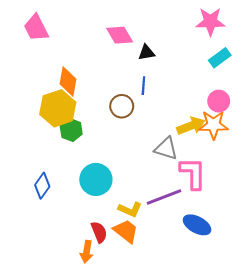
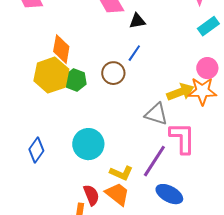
blue line: (143, 86) -> (134, 53), turned 30
green hexagon: (71, 130) -> (75, 80), moved
purple line: (164, 197) -> (154, 161), turned -36
blue ellipse: (197, 225) -> (169, 194), moved

